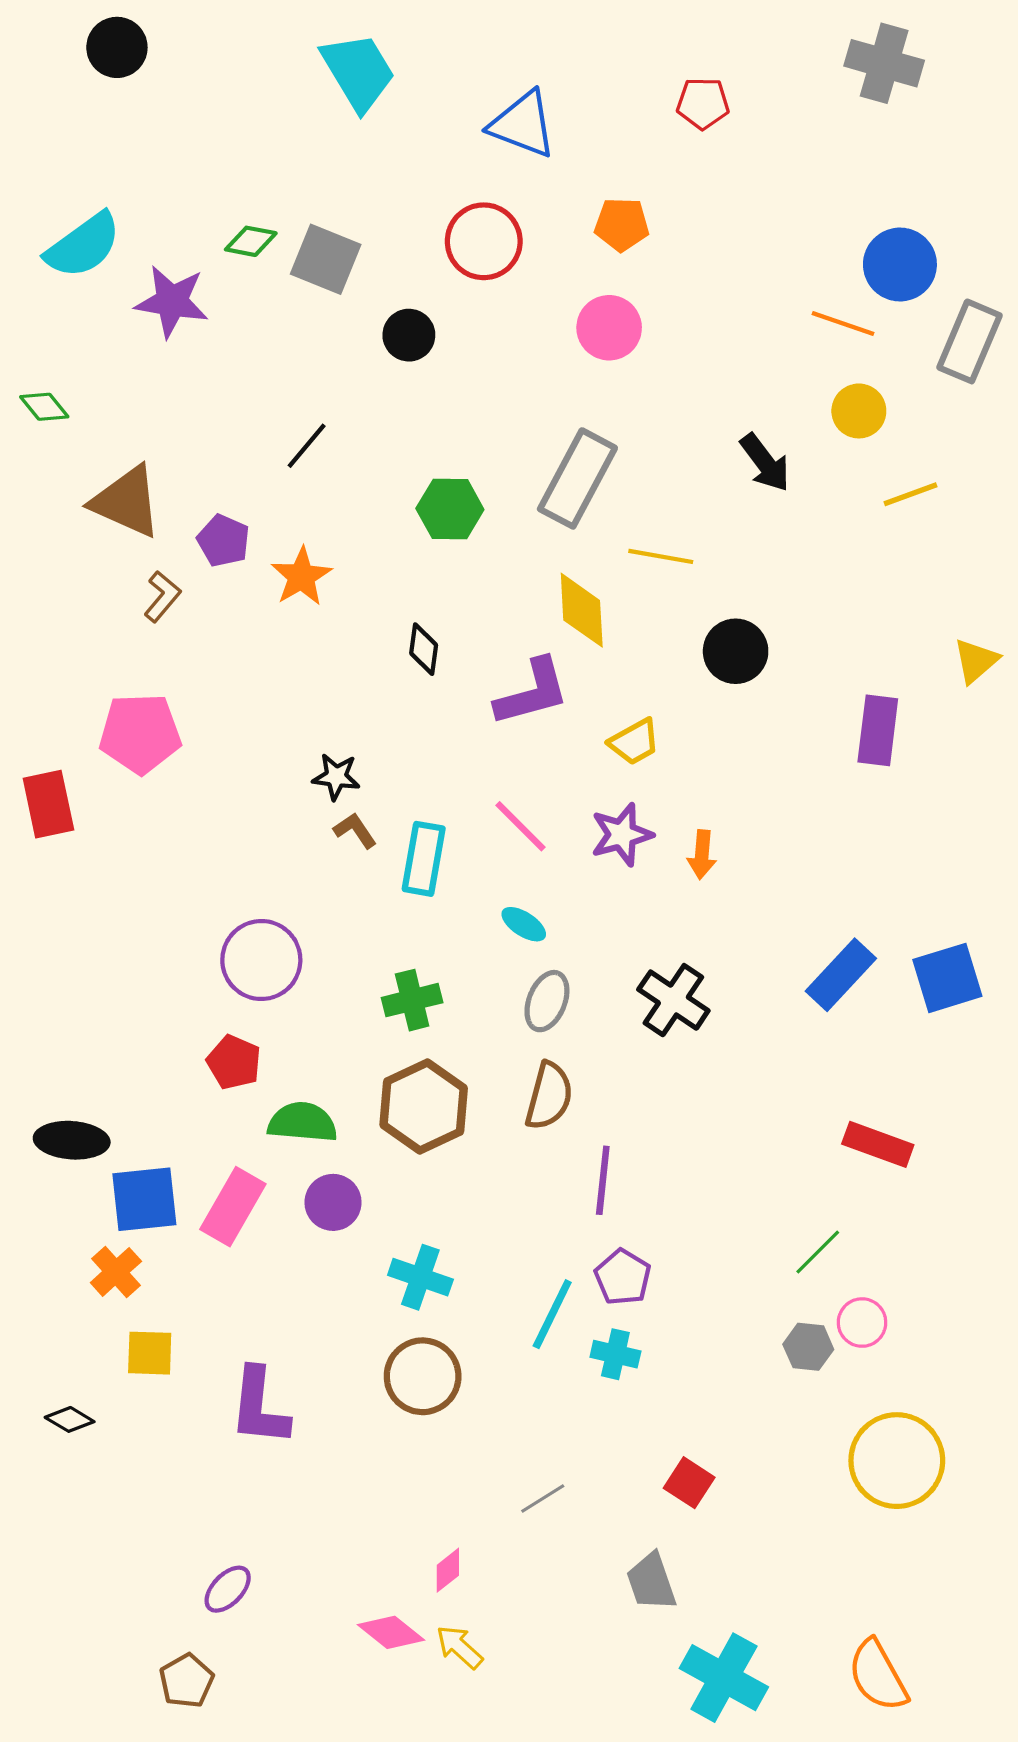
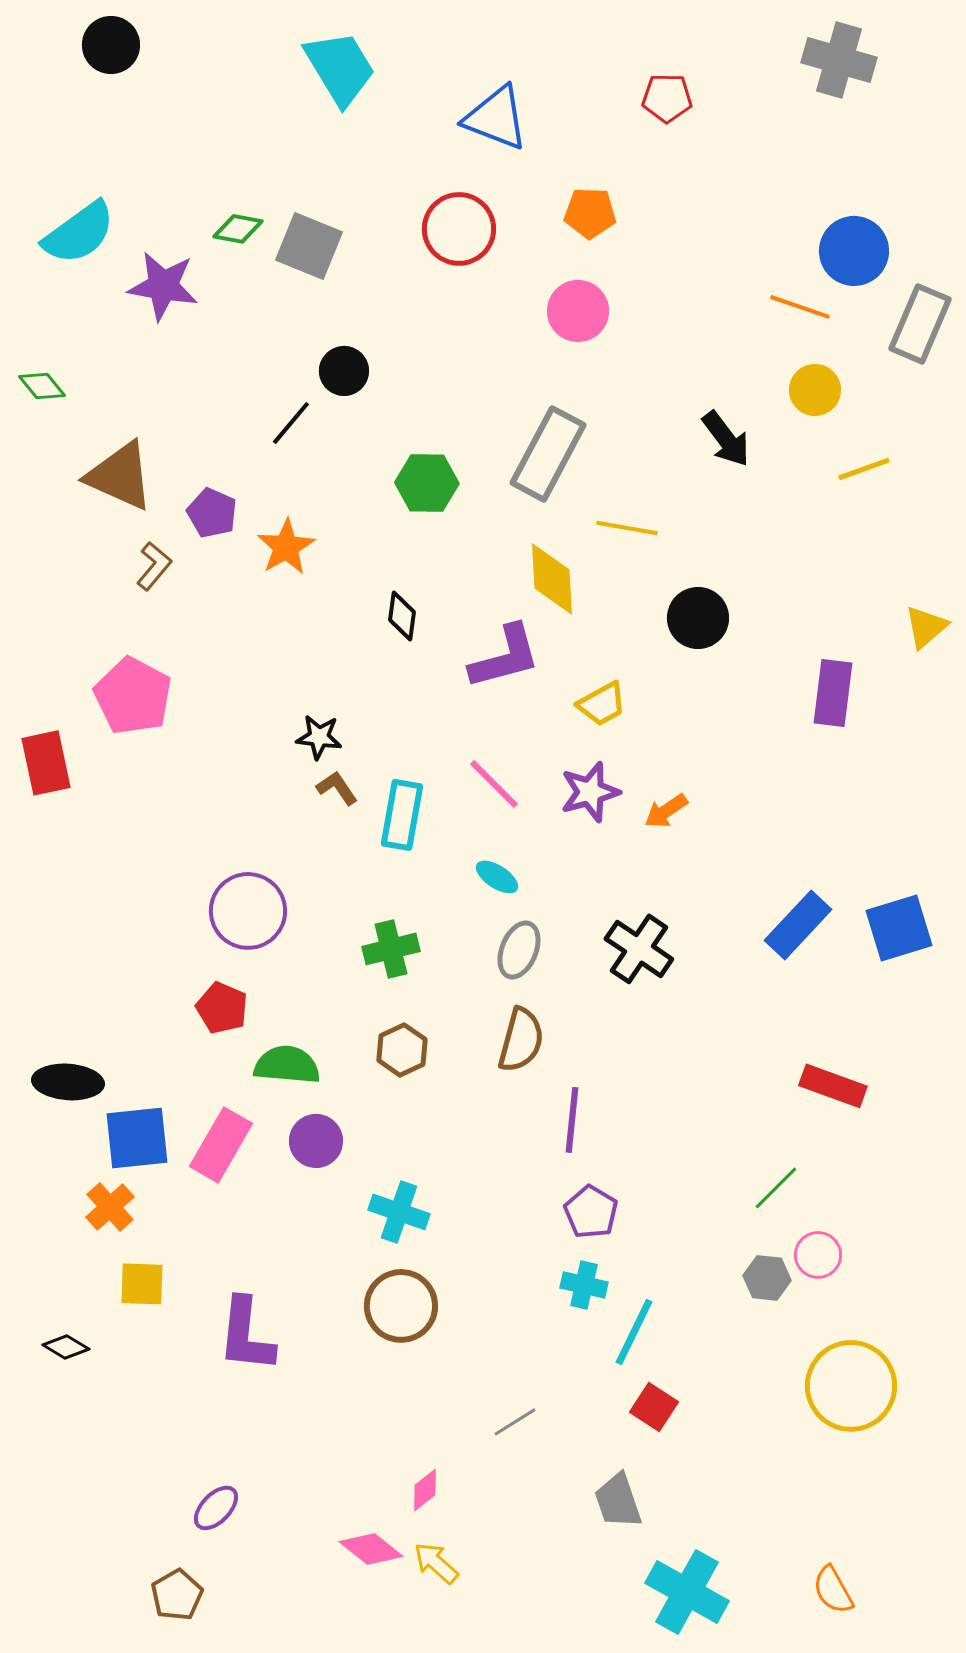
black circle: (409, 335) -> (344, 371), moved
pink pentagon: (140, 733) -> (133, 696), turned 30
orange arrow: (702, 855) -> (666, 811), turned 51
brown hexagon: (424, 1106) -> (402, 1050), size x0.6
cyan line: (552, 1314) -> (634, 1332), moved
orange semicircle: (878, 1676) -> (833, 1590), size x0.7

